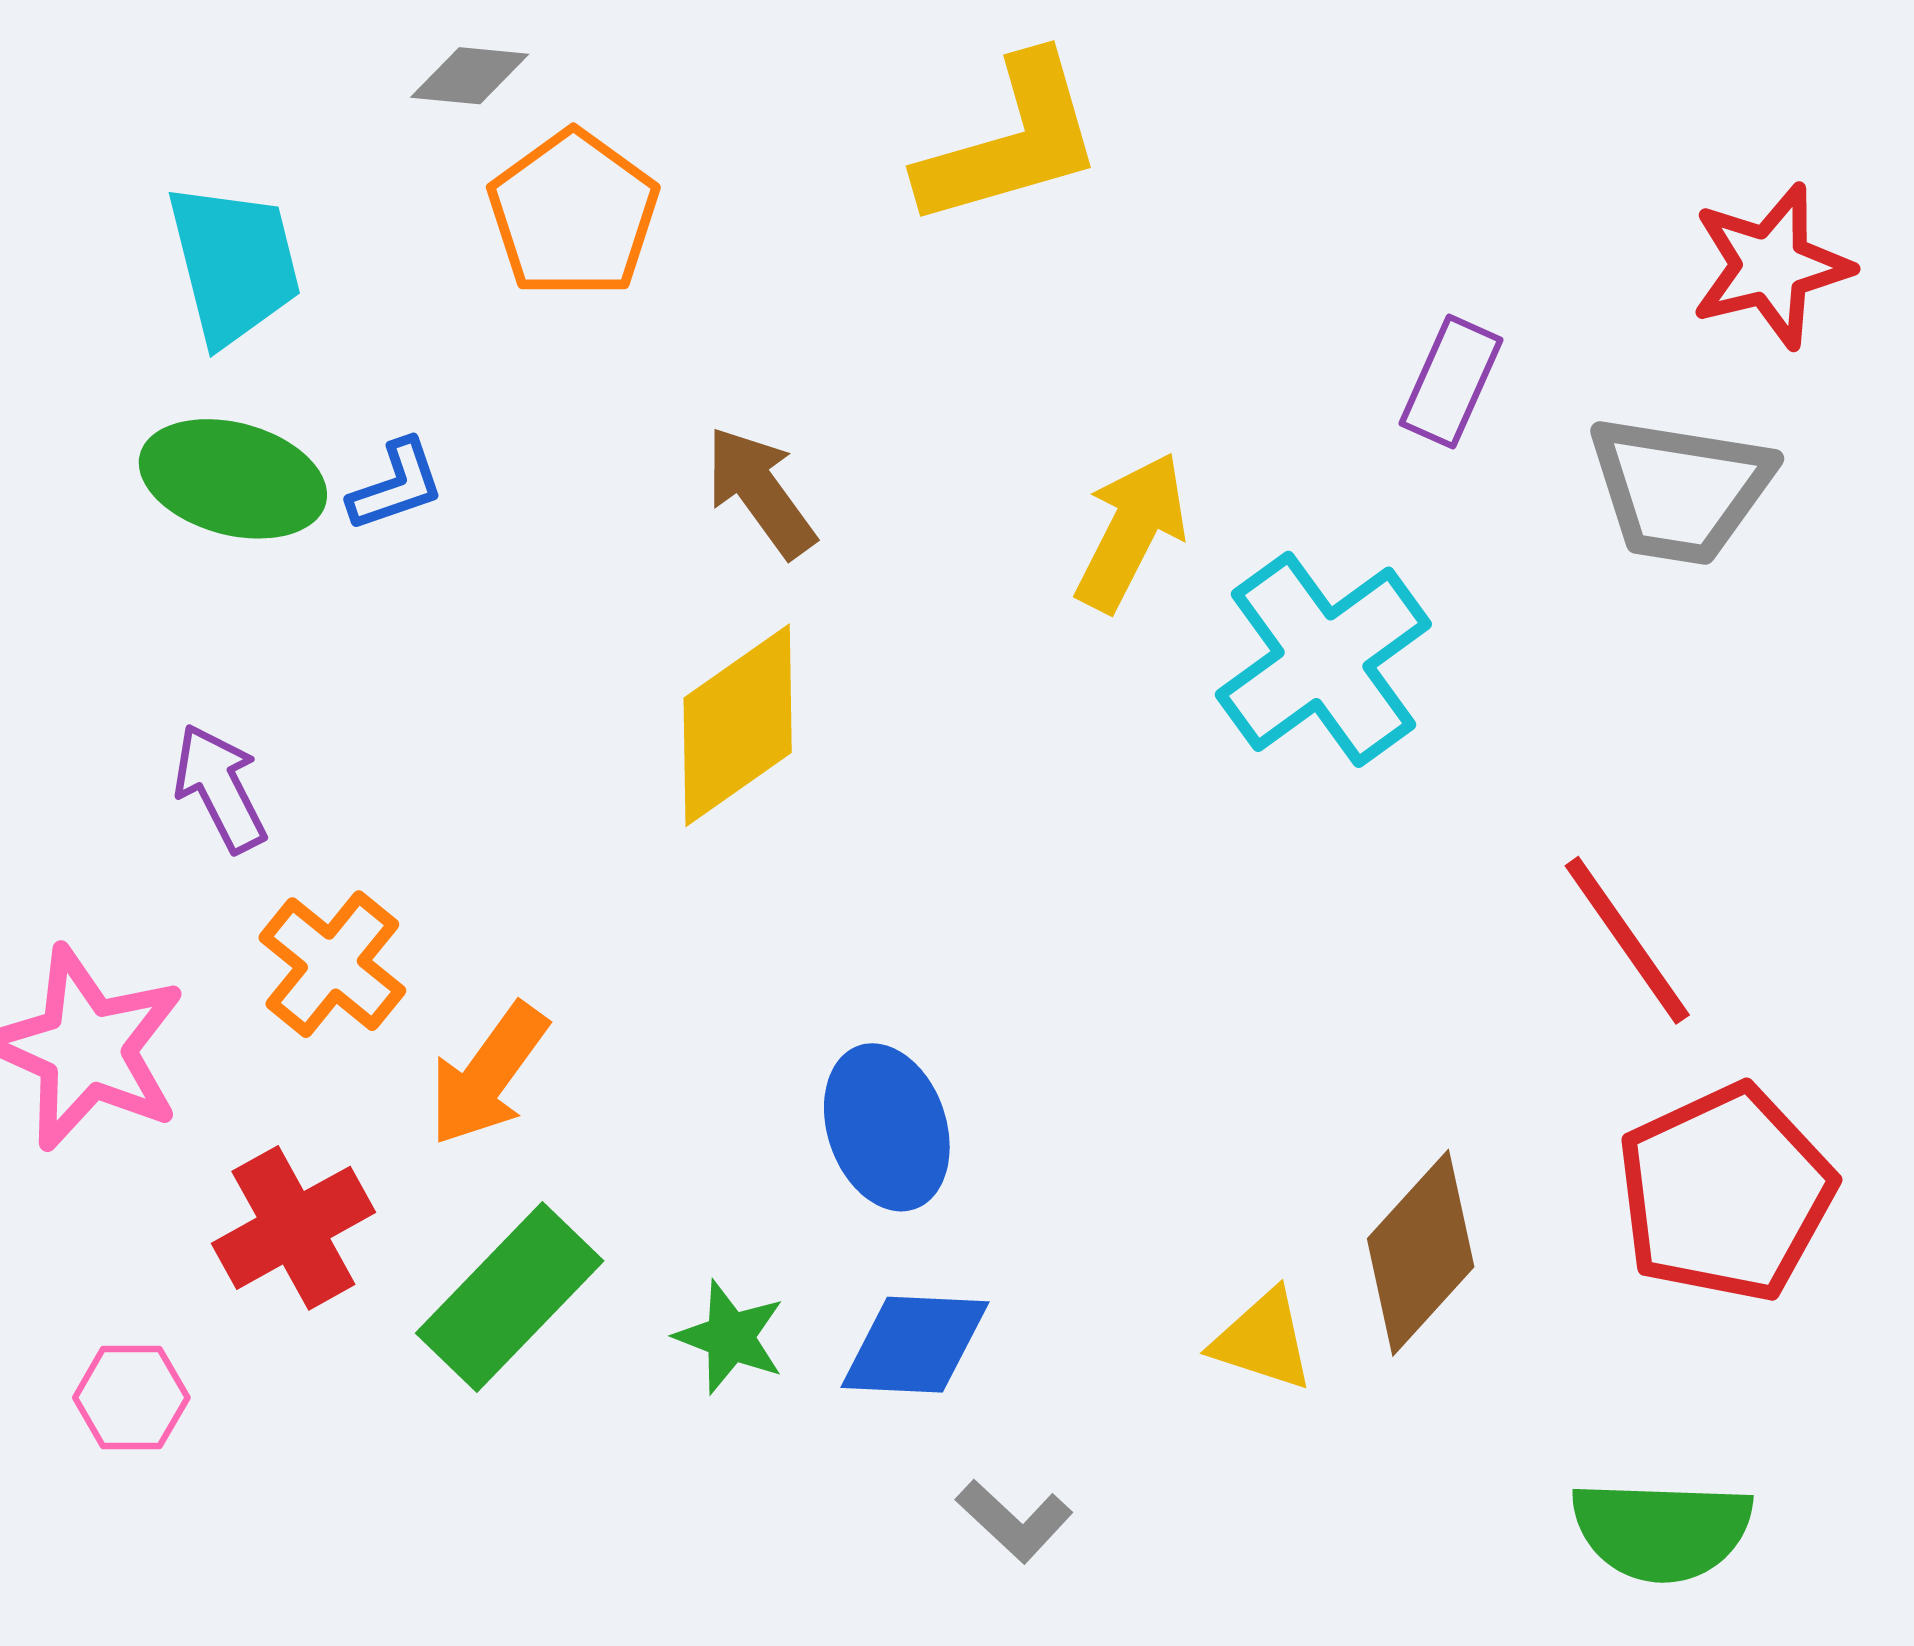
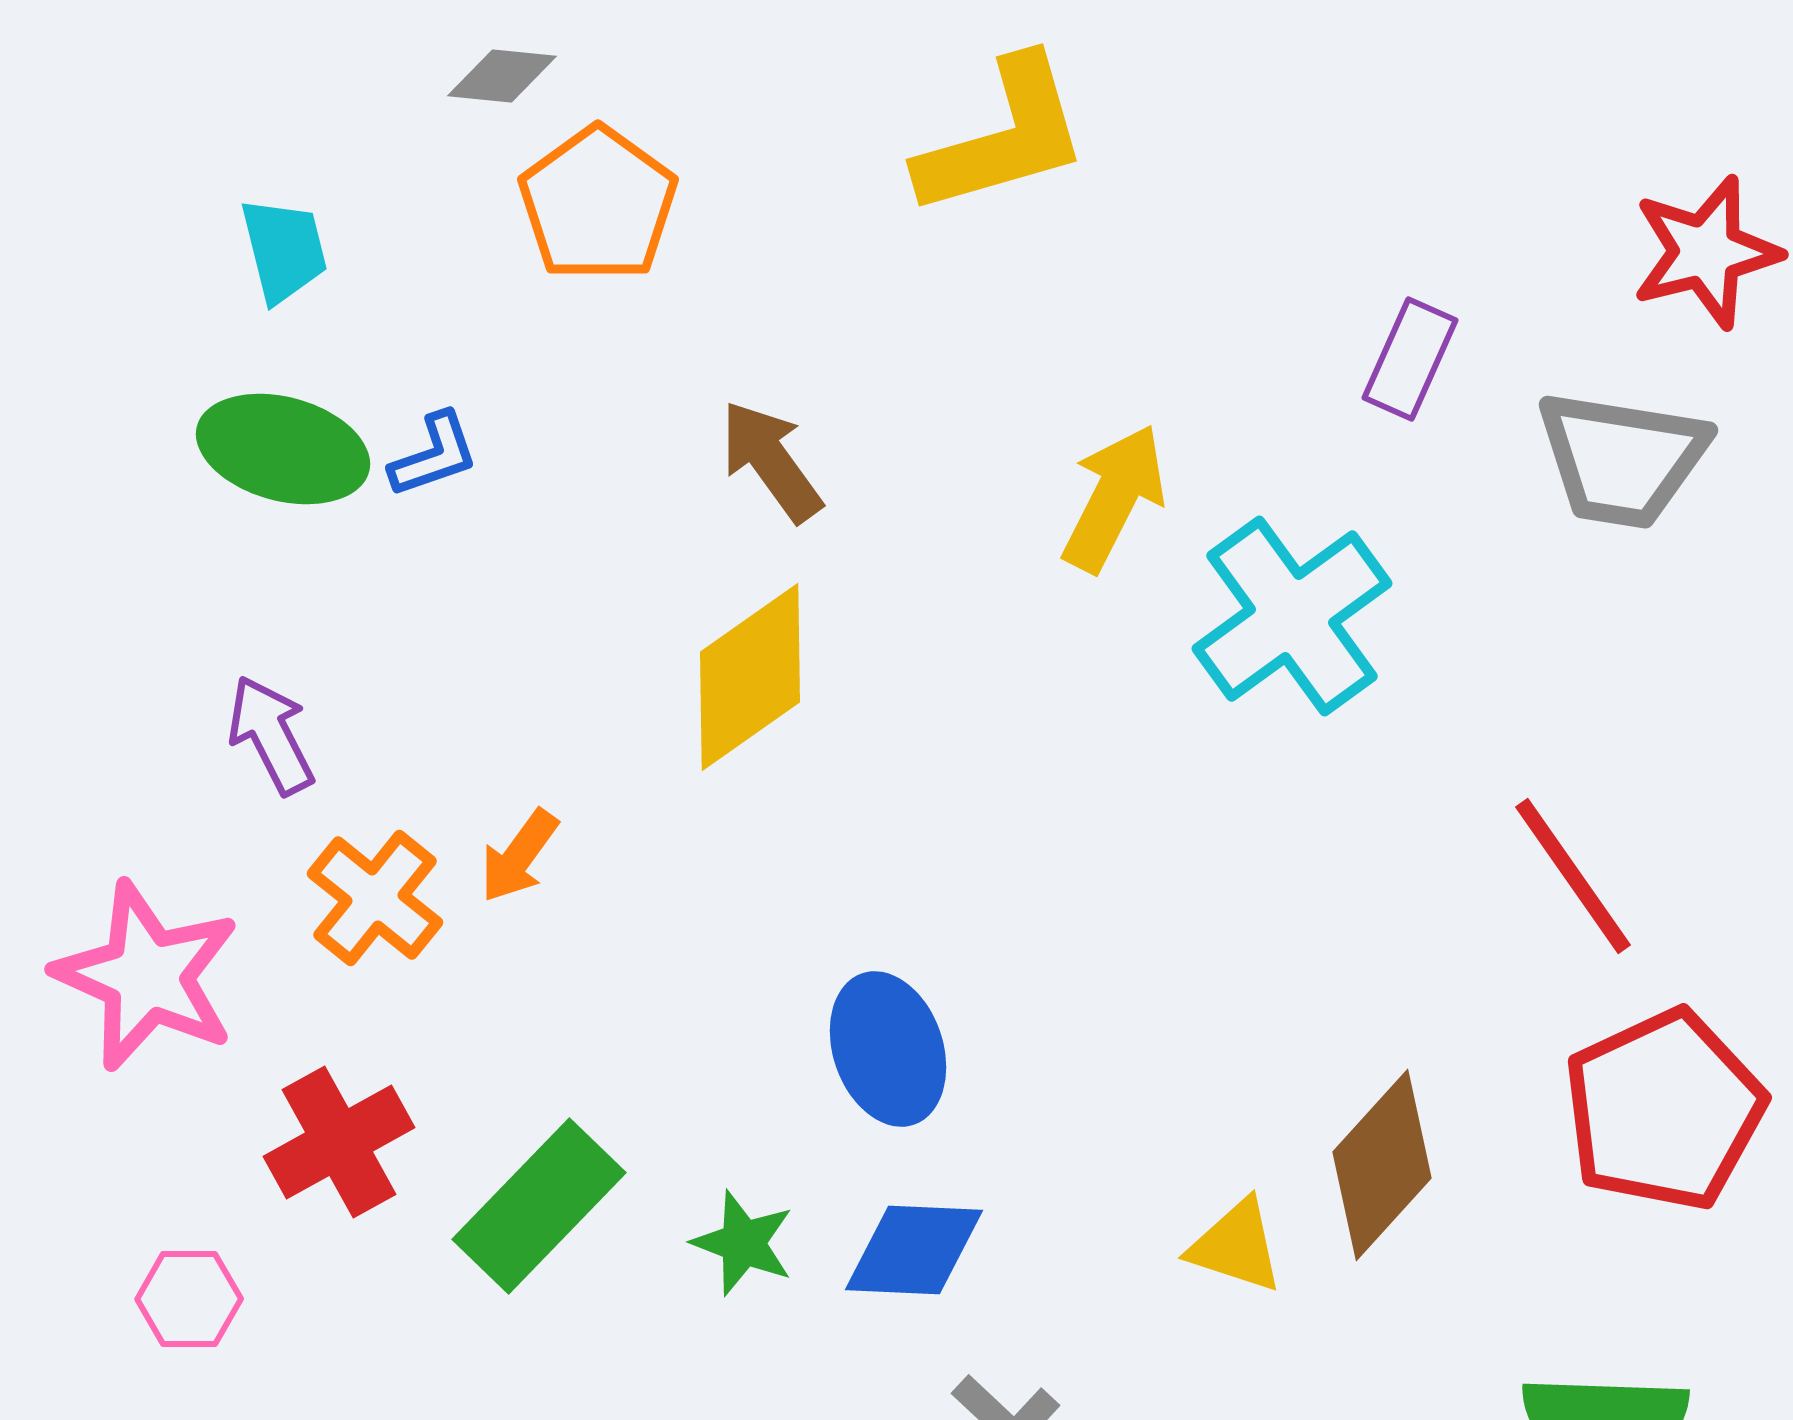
cyan trapezoid: (234, 264) -> (284, 250), size x0.7
orange arrow: (488, 1074) -> (519, 856), moved, size x0.7

